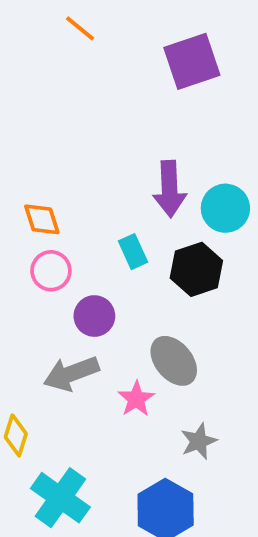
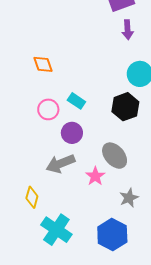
purple arrow: (170, 189) -> (128, 30), moved, size x0.7
orange diamond: (42, 219) -> (43, 64), moved
cyan rectangle: (133, 252) -> (76, 101), moved, turned -30

